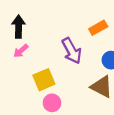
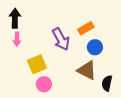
orange rectangle: (98, 28) -> (86, 28), moved
pink arrow: (21, 51) -> (17, 39), turned -48

